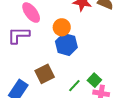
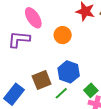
blue hexagon: (66, 44) -> (69, 72), moved
green line: (74, 86) -> (61, 93), moved

